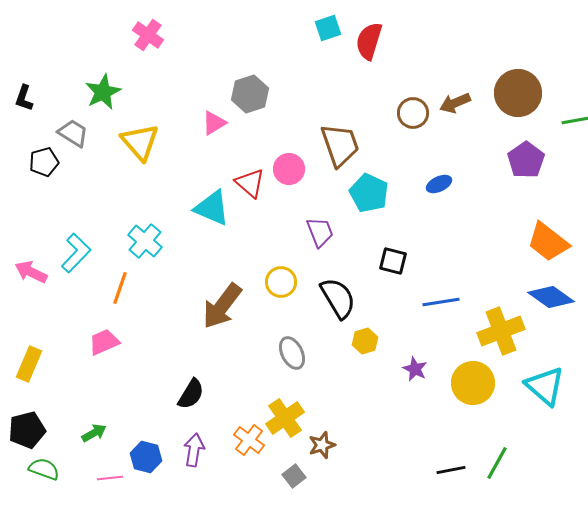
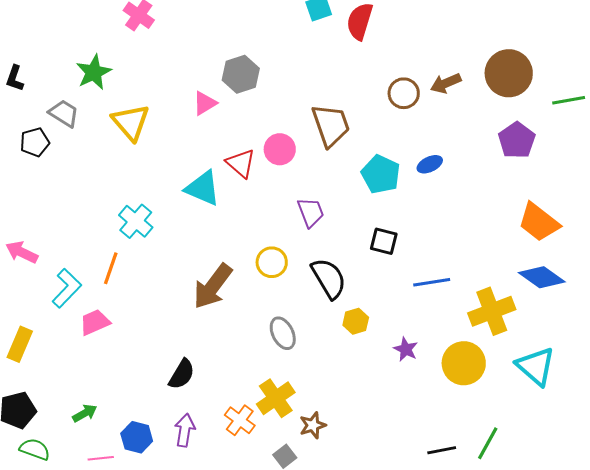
cyan pentagon: (369, 193) -> (381, 174), moved
cyan L-shape: (76, 253) -> (67, 288), moved

